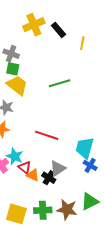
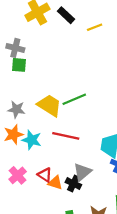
yellow line: (82, 43) -> (95, 27), turned 64
green line: (60, 83) -> (74, 99), moved
yellow trapezoid: (17, 85) -> (49, 105), moved
cyan star: (15, 156) -> (32, 140), moved

